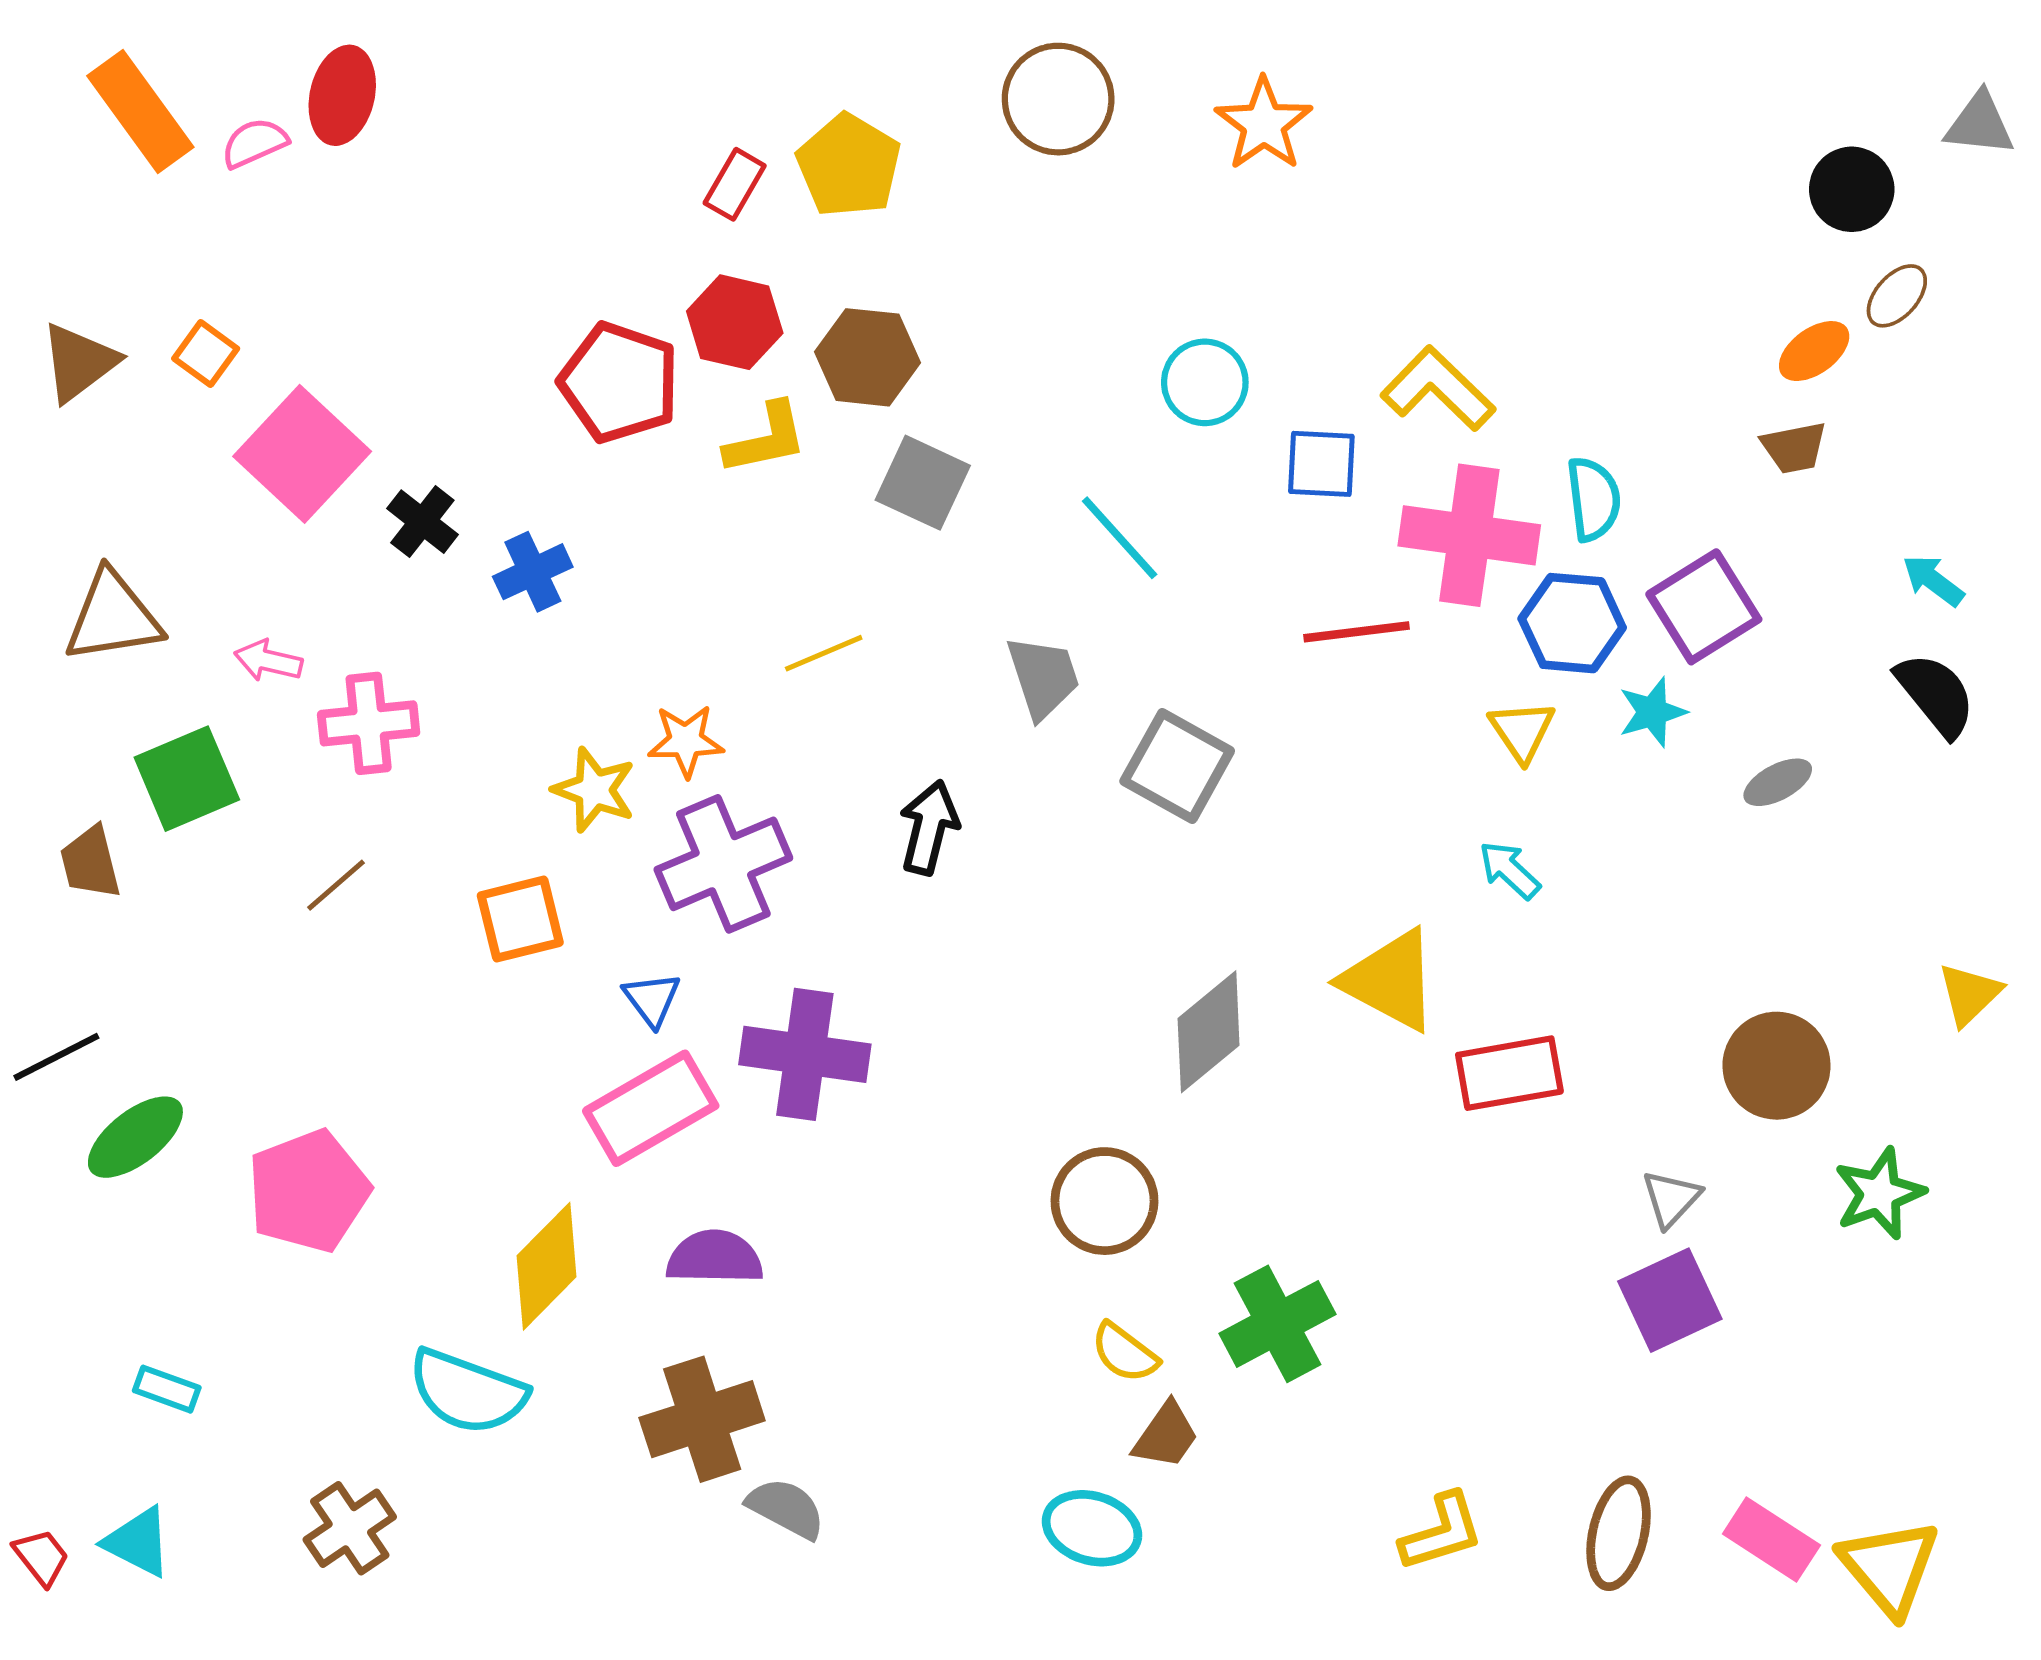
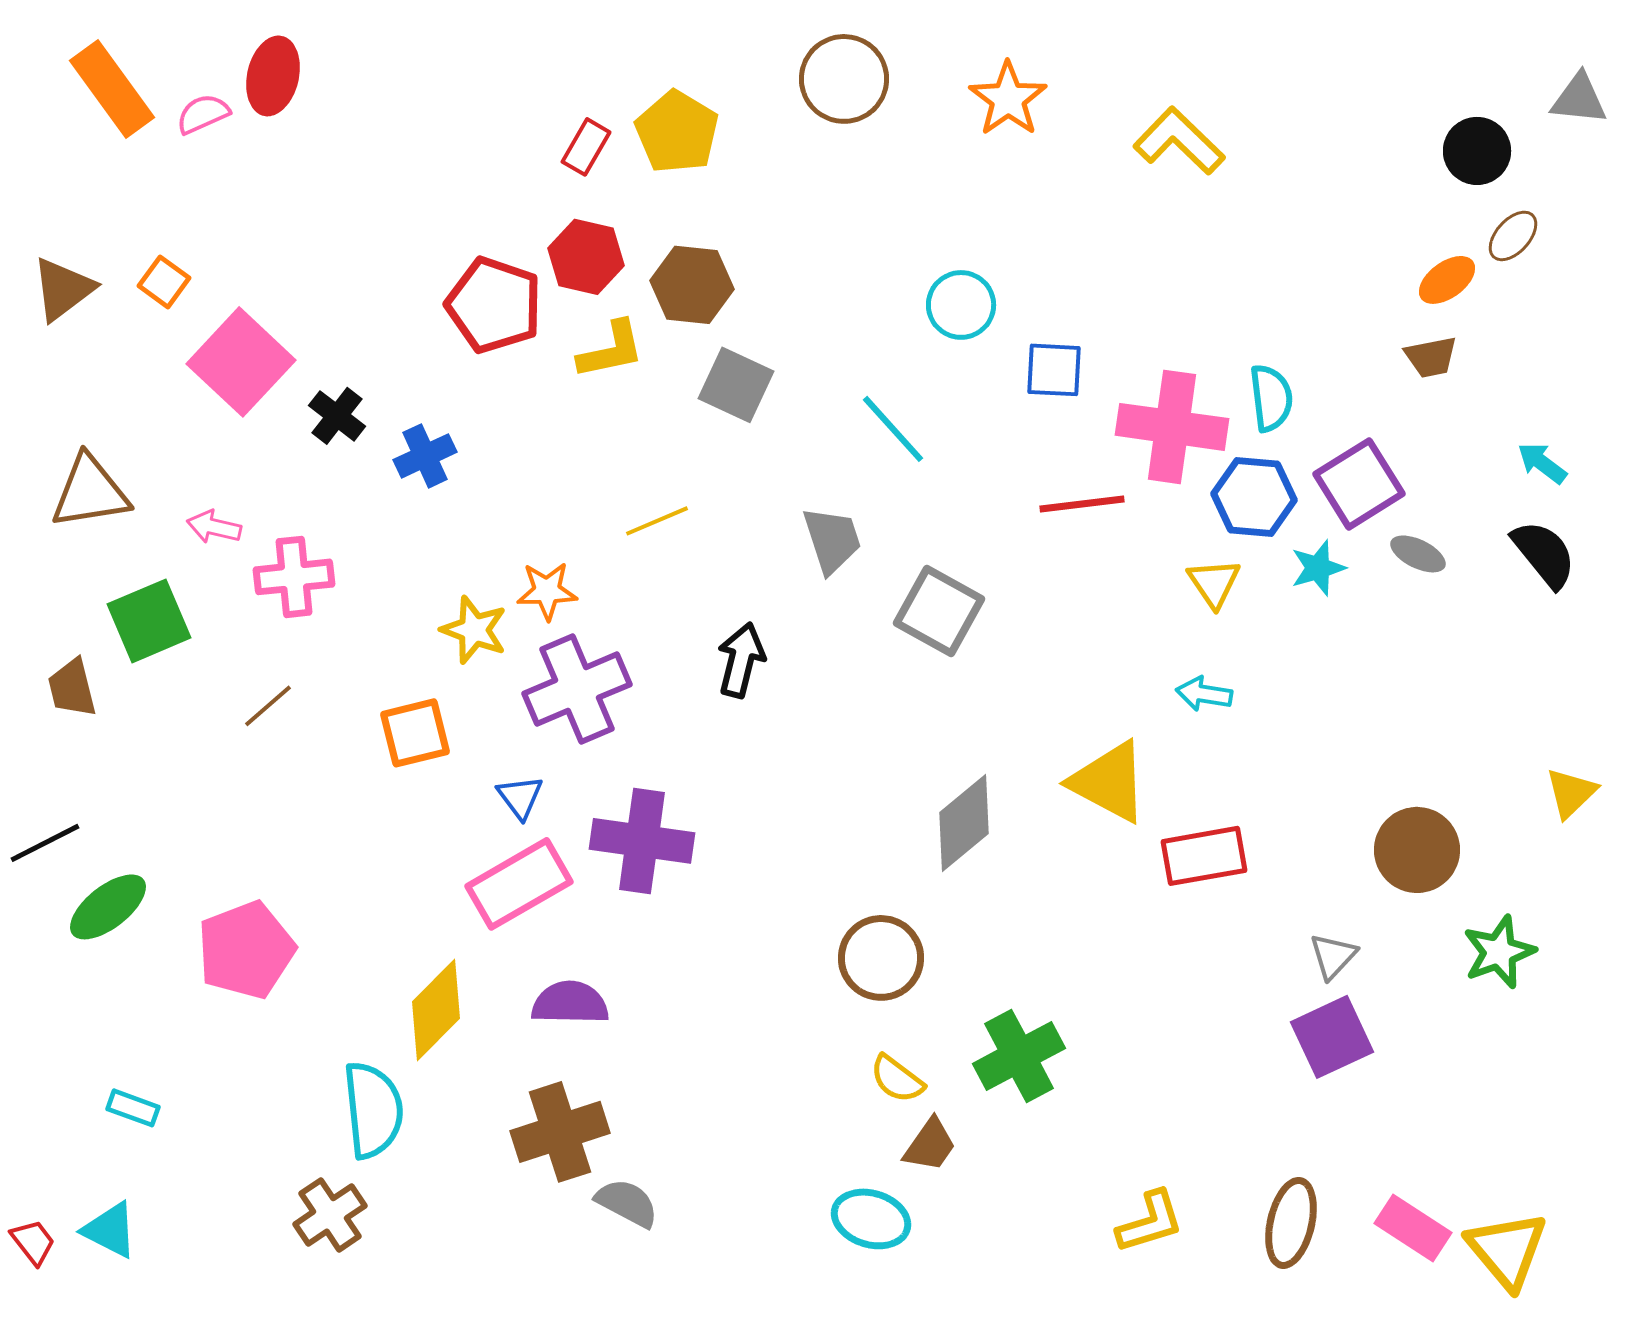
yellow L-shape: (1438, 389) -> (1179, 141), moved
gray ellipse: (1778, 782) -> (1418, 554), moved, turned 54
cyan arrow: (1509, 870) -> (1204, 694), turned -34
cyan semicircle: (468, 1392) -> (373, 1110), turned -116
brown cross: (350, 1528) -> (330, 1215), moved

